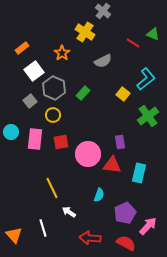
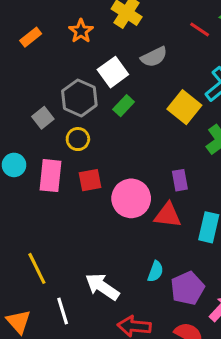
orange star: (62, 53) -> (81, 31), moved
white square: (34, 71) -> (113, 72), moved
yellow square: (123, 94) -> (184, 107), size x1.5
yellow line: (52, 188) -> (37, 268), moved
cyan semicircle: (99, 195) -> (155, 271), moved
white arrow: (69, 212) -> (102, 287), size x1.6

